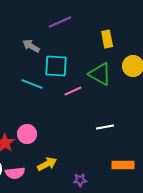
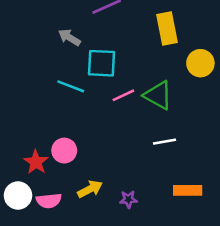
yellow rectangle: (107, 39) -> (167, 28), size x1.4
green triangle: (100, 74) -> (158, 95), moved
purple star: (80, 180) -> (128, 199), moved

